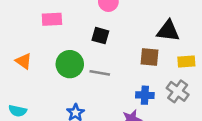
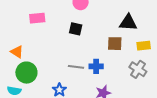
green circle: (70, 64) -> (26, 73), moved
gray line: (100, 73) -> (76, 67), moved
blue cross: (145, 95) -> (96, 66), moved

